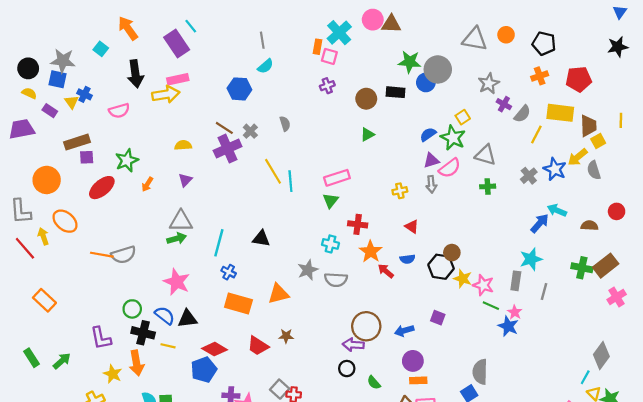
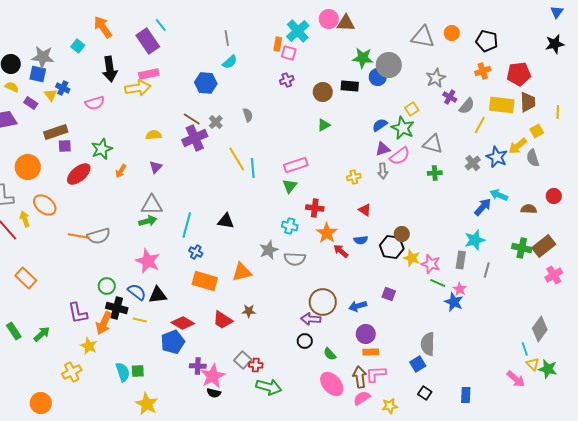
brown trapezoid: (588, 126) -> (528, 102), moved
orange arrow: (137, 363) -> (104, 323), moved, turned 35
cyan line: (585, 377) -> (525, 349), turned -48

